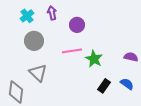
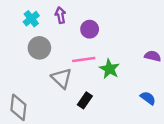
purple semicircle: (131, 57) -> (153, 56), moved
gray triangle: (38, 73) -> (62, 78), moved
black rectangle: (104, 86) -> (85, 100), moved

